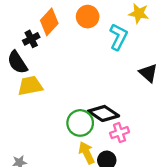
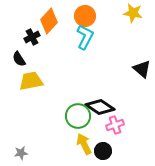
cyan L-shape: (118, 37) -> (85, 37), moved
black semicircle: (17, 62) -> (19, 59), size x0.7

